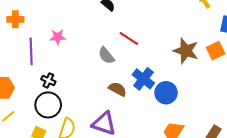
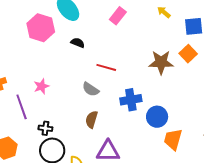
blue cross: (143, 79) -> (131, 100), turned -30
brown semicircle: (118, 89) -> (92, 120), moved, turned -84
blue circle: (166, 93) -> (157, 117), moved

